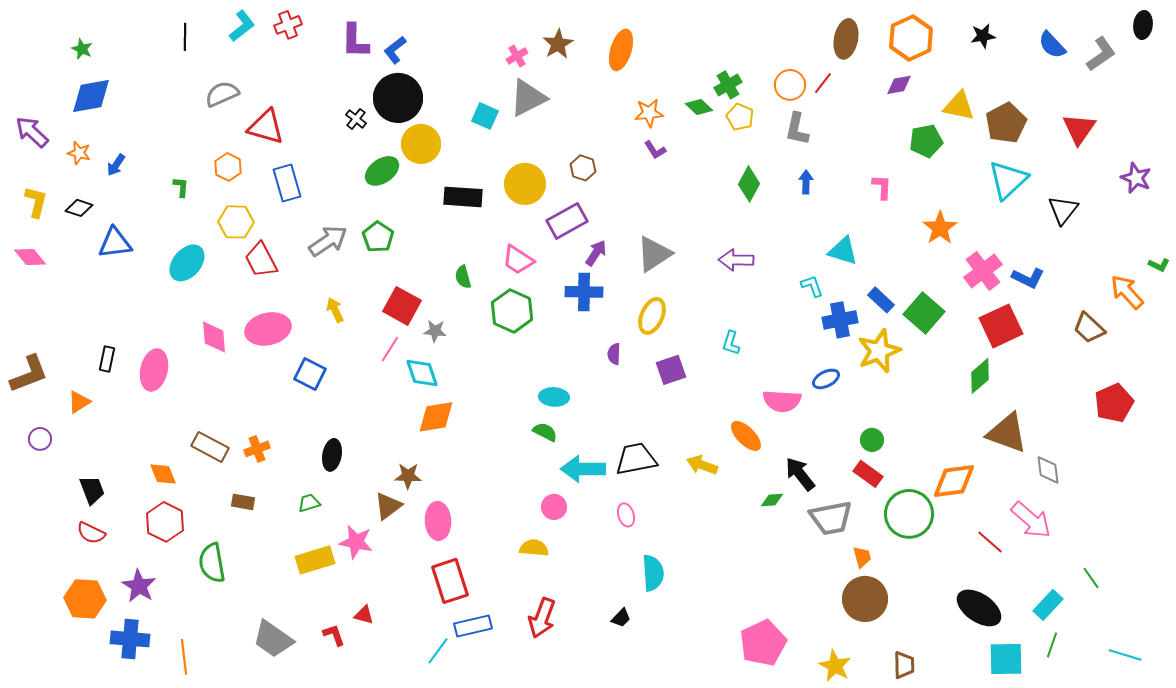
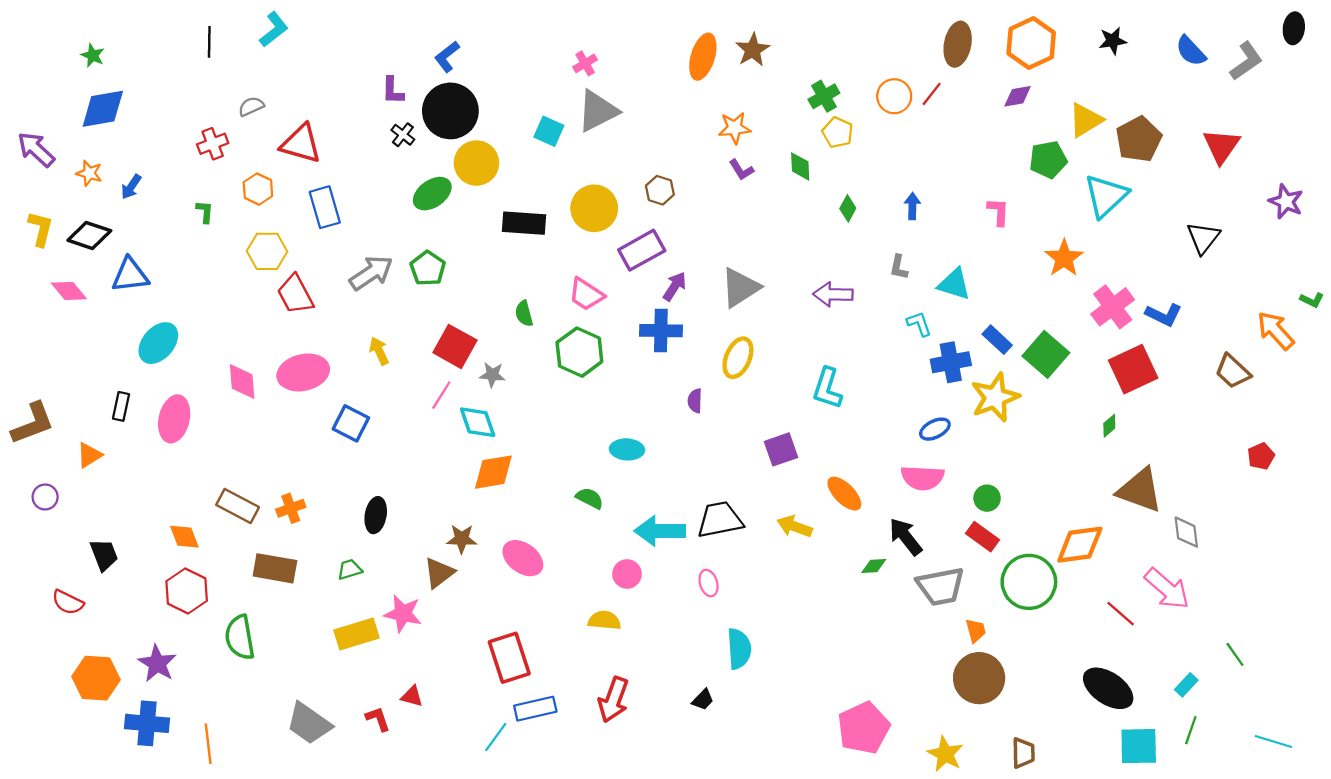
red cross: (288, 25) -> (213, 144), moved
purple L-shape: (355, 41) -> (393, 91), moved, size x0.7
brown star: (558, 44) -> (753, 50), moved
gray semicircle: (222, 94) -> (251, 106), size x0.7
yellow triangle: (959, 106) -> (1086, 120), turned -44
green diamond: (699, 107) -> (800, 166), moved, turned 44
gray L-shape: (797, 129) -> (899, 267), moved, size x0.7
cyan triangle: (1008, 180) -> (1106, 196), moved
green diamond: (749, 184) -> (848, 208), size x0.7
black diamond: (79, 208) -> (89, 235), size x1.4
pink diamond: (30, 257) -> (69, 291), moved
cyan ellipse: (187, 263) -> (158, 343), moved
cyan L-shape: (731, 343) -> (827, 388), size x1.5
purple square: (671, 370) -> (781, 449), moved
green diamond: (980, 376) -> (1109, 426), size x0.6
pink semicircle: (782, 401) -> (922, 478), moved
red pentagon: (1114, 403) -> (1261, 456), size x0.6
green semicircle: (545, 432) -> (590, 498), moved
brown rectangle: (243, 502) -> (275, 568), size x1.6
pink ellipse: (438, 521) -> (523, 558), moved, turned -51
red semicircle: (91, 533) -> (68, 602), moved
cyan rectangle: (1048, 605) -> (1186, 685), size x0.7

